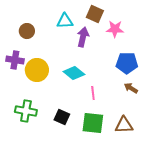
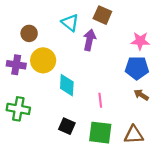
cyan triangle: (65, 21) -> (70, 23), turned 42
pink star: (115, 29) -> (140, 41), moved
yellow circle: (37, 70) -> (43, 60), moved
cyan diamond: (74, 73) -> (67, 85), moved, turned 55
green cross: (26, 111) -> (18, 109), moved

